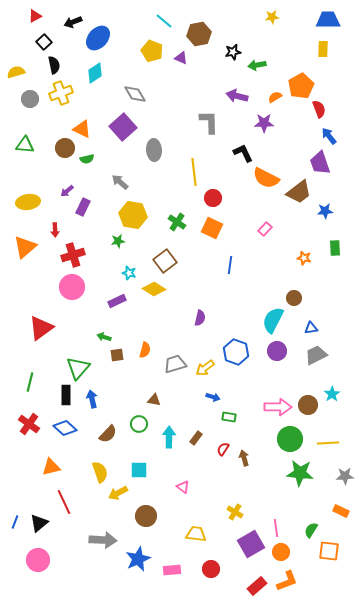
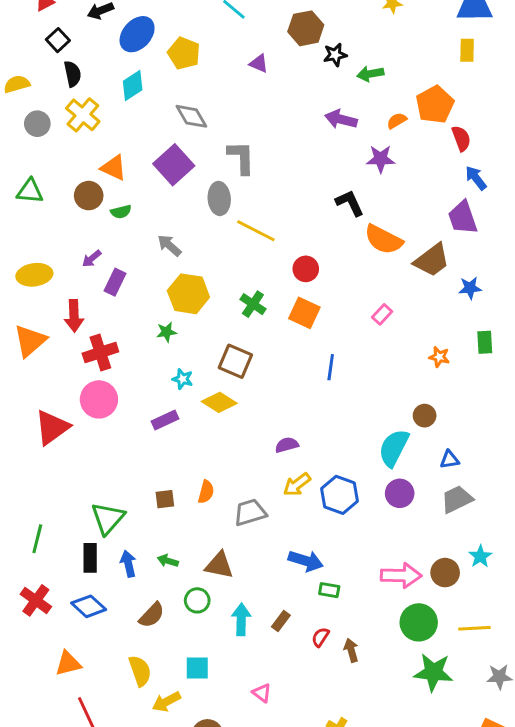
brown hexagon: (199, 34) -> (306, 28), moved
yellow pentagon: (152, 51) -> (184, 53), moved
yellow cross: (61, 93) -> (83, 115), turned -30
gray L-shape: (209, 122) -> (241, 157), moved
yellow line: (194, 172) -> (256, 231), moved, turned -56
red arrow: (55, 230) -> (74, 316), size x1.5
brown square: (165, 261) -> (235, 361), turned -30
purple semicircle: (200, 318) -> (287, 445), turned -119
red triangle: (41, 328) -> (52, 427), moved
green arrow: (104, 337) -> (168, 561), moved
yellow arrow: (205, 368) -> (297, 485), moved
blue arrow: (213, 397) -> (306, 561), size x1.6
brown triangle: (154, 400) -> (219, 565), size x1.5

